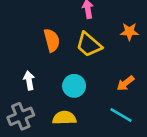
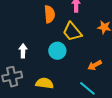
orange semicircle: (52, 40) -> (49, 14), moved
cyan circle: (74, 86) -> (57, 51), moved

